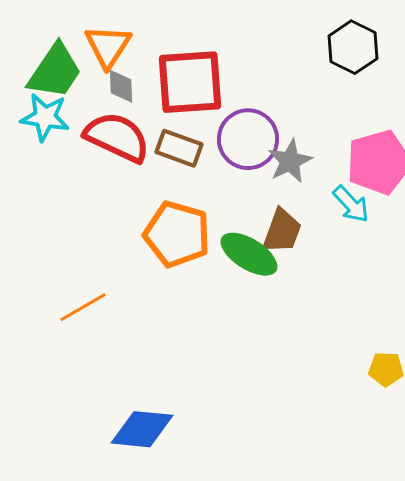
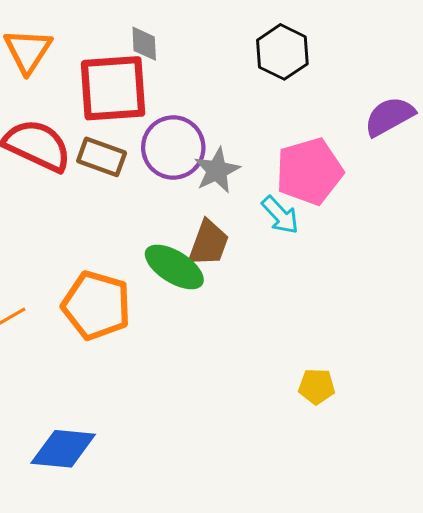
gray diamond: (121, 86) -> (144, 44), moved
orange pentagon: (177, 234) -> (96, 305), moved

